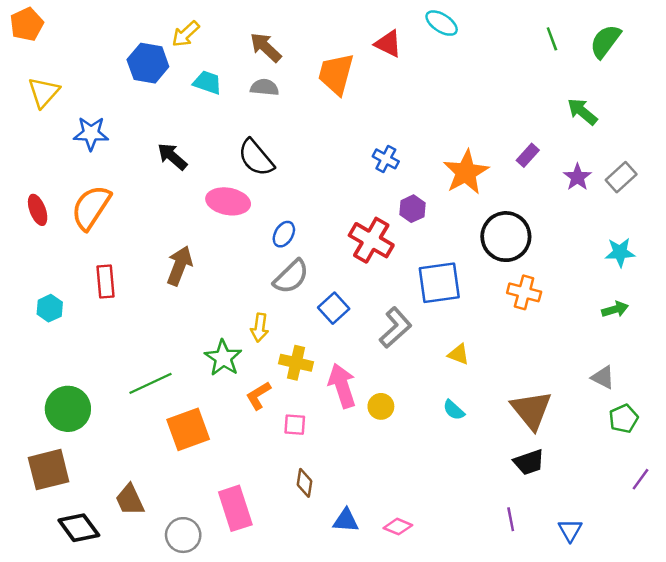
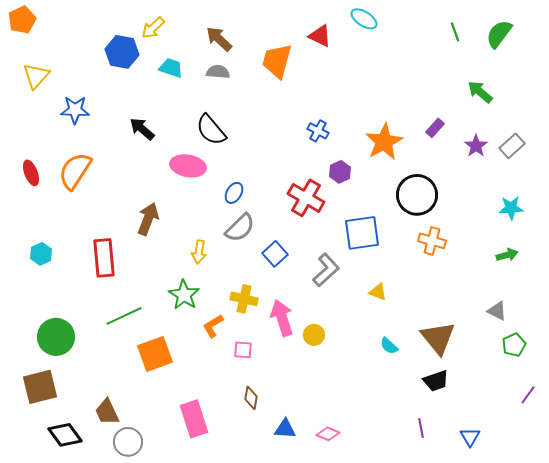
red rectangle: (106, 281) -> (104, 258), moved, size x1.4
yellow arrow: (260, 328) -> (199, 252), moved
cyan semicircle: (454, 410) -> (389, 346), moved
gray circle: (183, 535) -> (128, 442), moved

